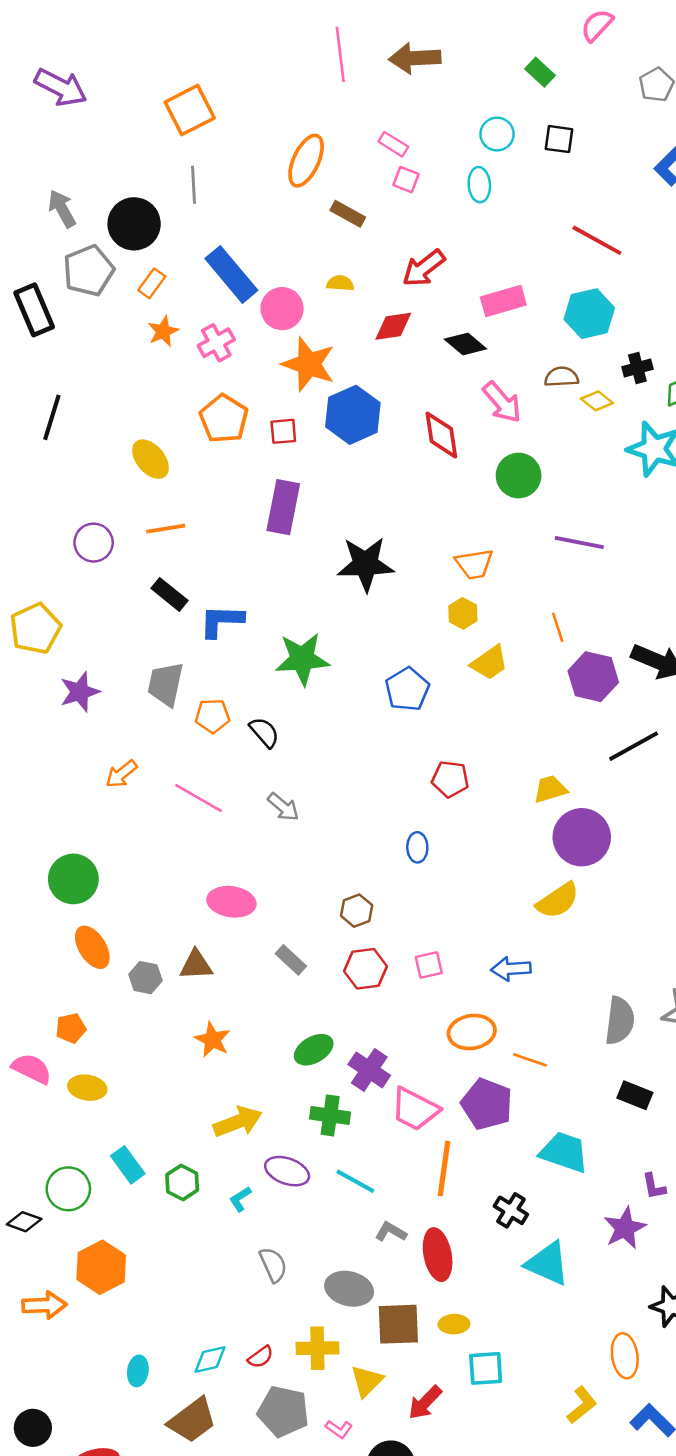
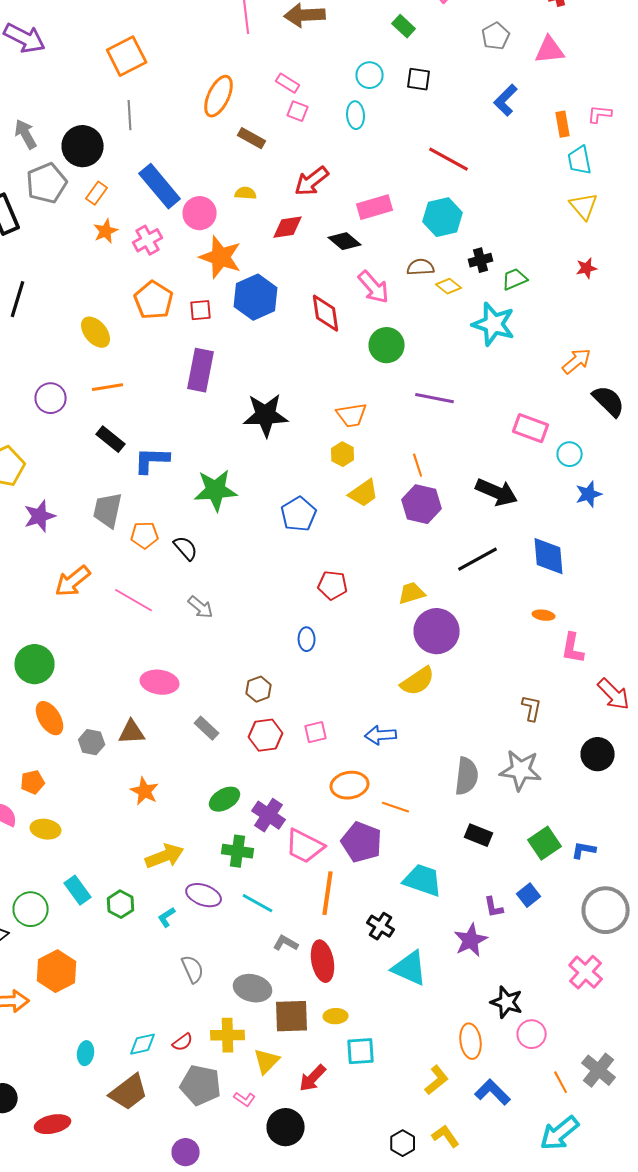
purple hexagon: (593, 677) -> (422, 504), moved
orange arrow: (121, 774) -> (73, 581), size x1.4

